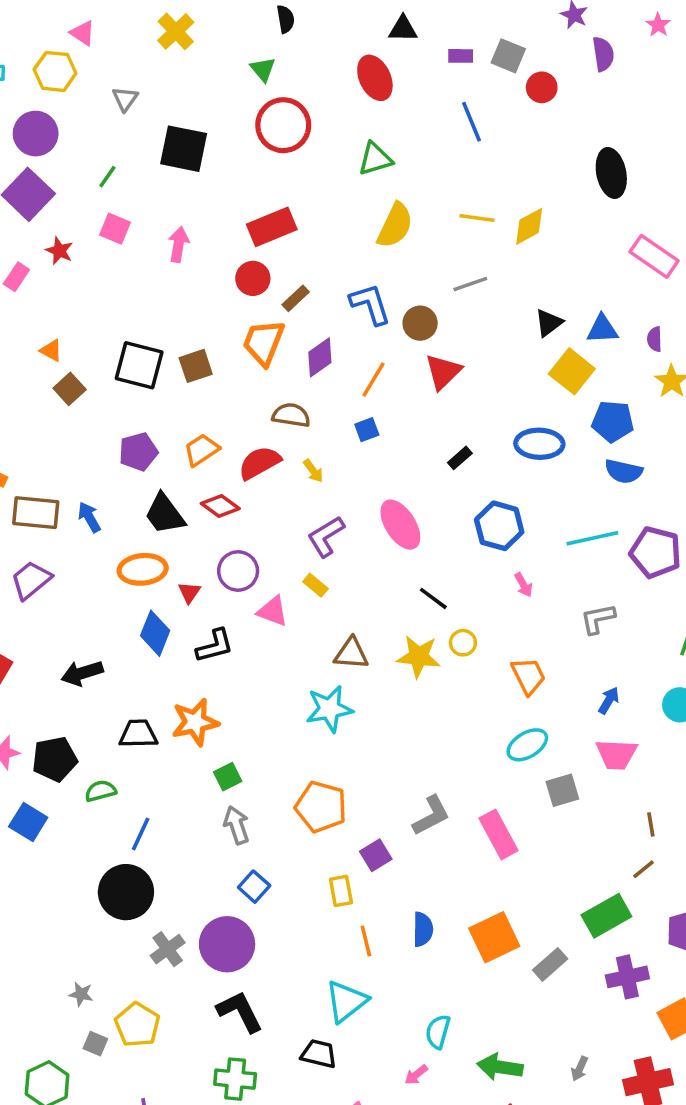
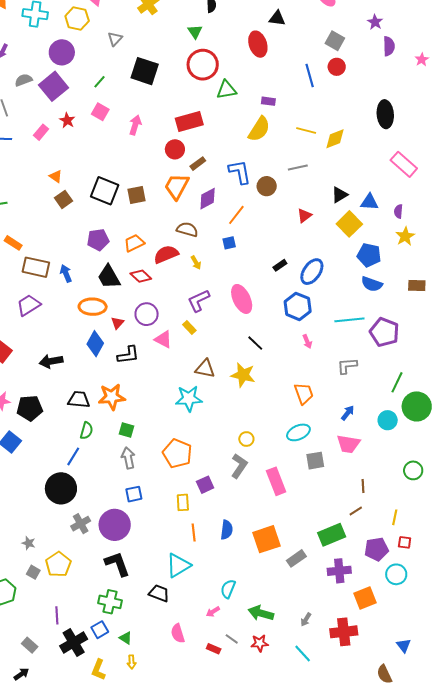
pink star: (658, 25) -> (422, 60), moved
purple rectangle: (461, 56) -> (268, 101), moved
red circle: (542, 87) -> (337, 67), moved
green triangle: (375, 159) -> (226, 90), moved
red triangle: (443, 372) -> (304, 215), moved, size x0.7
blue ellipse: (539, 444) -> (312, 272), moved, turned -64
yellow circle: (463, 643) -> (246, 439), moved
green square: (228, 777) -> (126, 430), turned 35
green semicircle: (101, 791) -> (86, 431), moved, turned 114
gray L-shape: (431, 816) -> (239, 466), turned -35
blue square: (254, 887) -> (134, 494), turned 30

